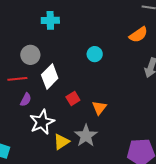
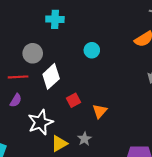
cyan circle: (95, 54) -> (92, 50), moved
purple semicircle: (26, 100) -> (16, 100), moved
gray star: (86, 136) -> (85, 139), size x0.6

